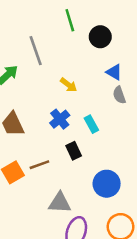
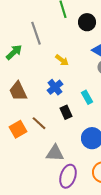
cyan rectangle: (91, 124) -> (87, 97), moved
brown line: (39, 165) -> (39, 123), turned 63

